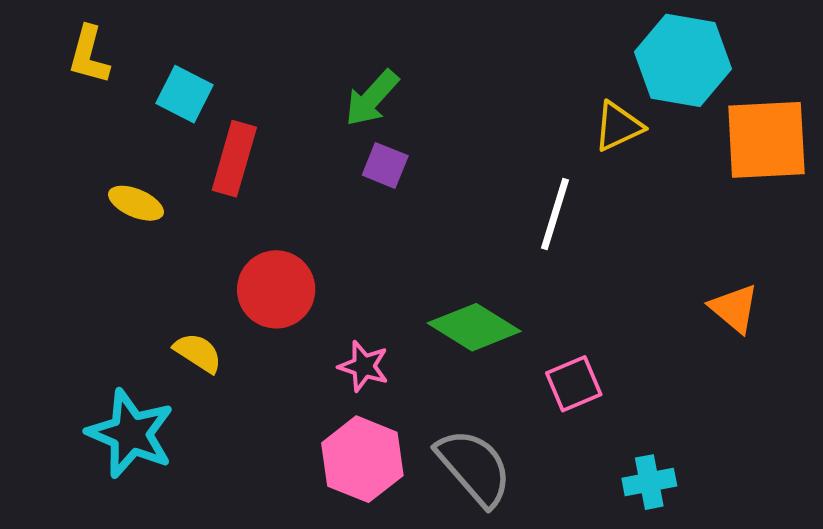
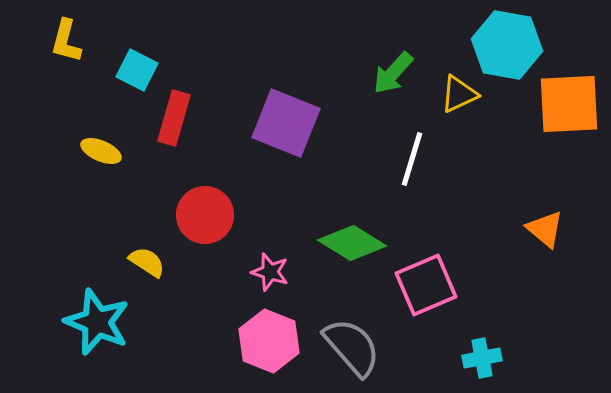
green arrow: (372, 98) -> (393, 73), moved
purple square: (385, 165) -> (286, 123), size x2.0
pink square: (574, 384) -> (426, 285), size x1.5

